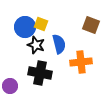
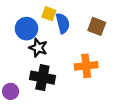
yellow square: (41, 24) -> (49, 14), moved
blue semicircle: (59, 44) -> (63, 23), moved

